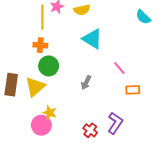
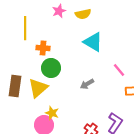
yellow line: (42, 17) -> (25, 28), moved
gray arrow: (86, 83) -> (87, 84), turned 32

